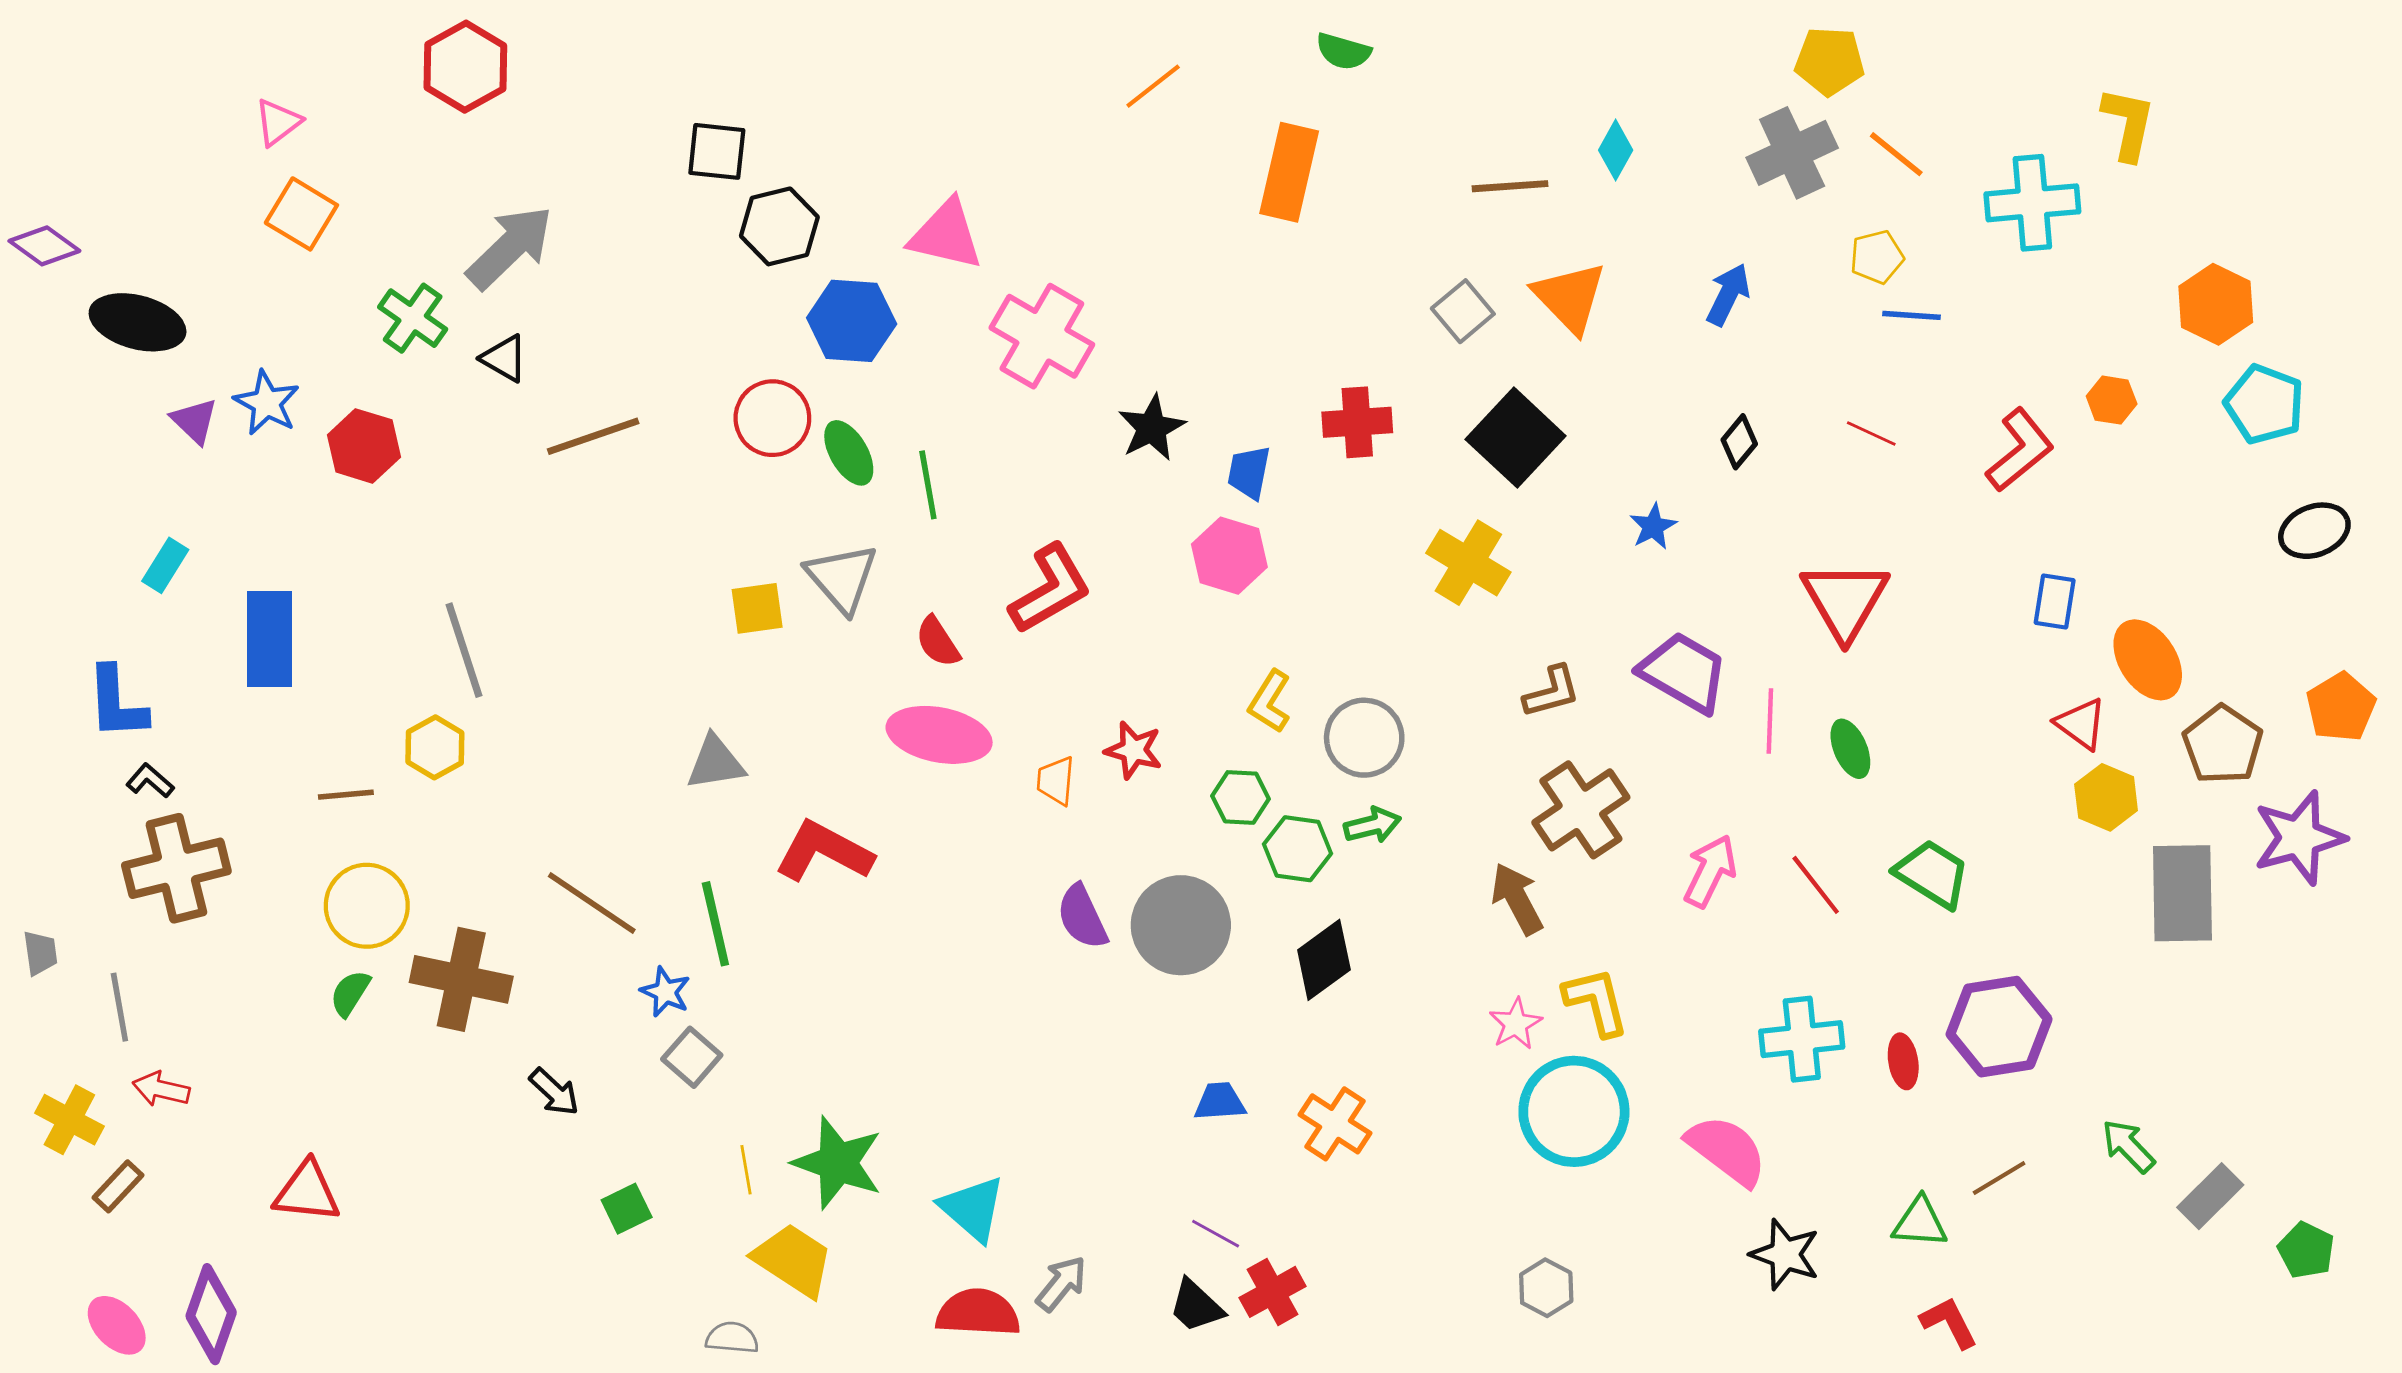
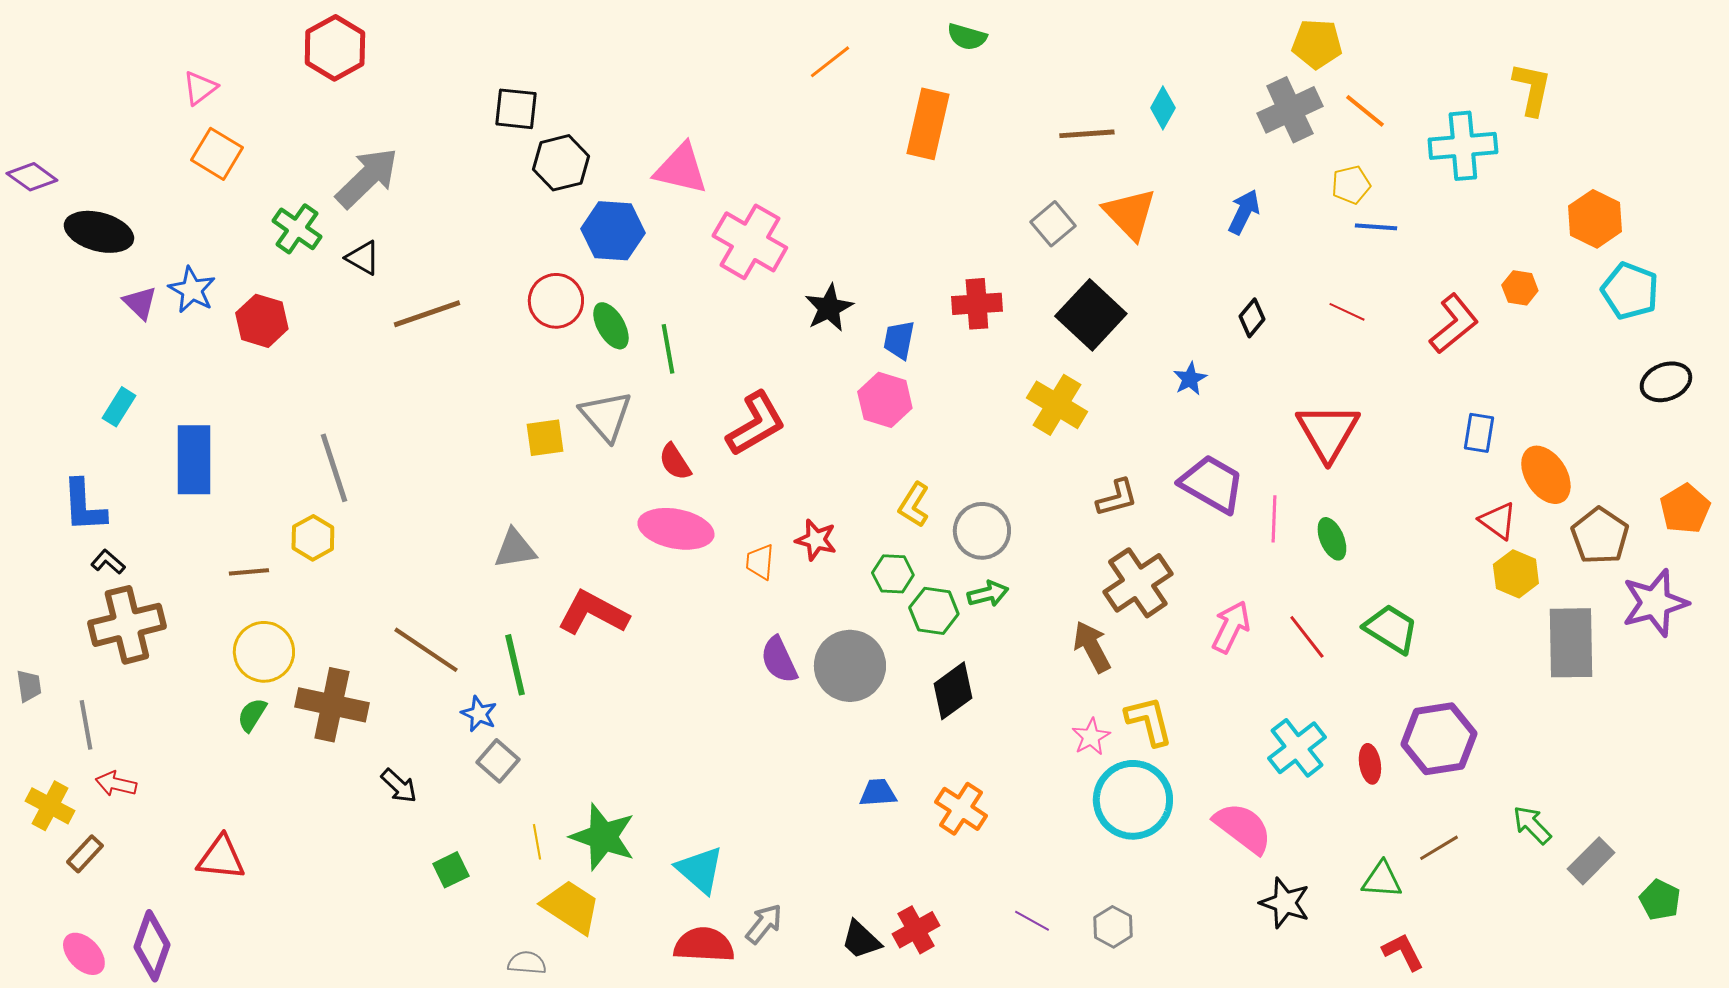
cyan cross: (1802, 1039) -> (1297, 748), turned -32
purple line: (1216, 1234) -> (1032, 921), moved

